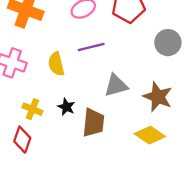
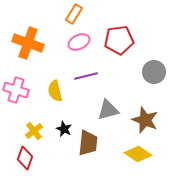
yellow cross: (32, 109) -> (34, 131), turned 30

